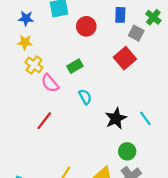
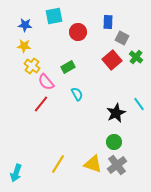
green cross: (153, 17) -> (136, 57), moved
black star: (116, 118) -> (116, 113), moved
cyan line: (145, 118) -> (139, 104), moved
red line: (44, 121) -> (41, 104), moved

